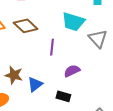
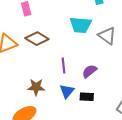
purple line: (52, 47) -> (64, 65), moved
blue triangle: (35, 84) -> (67, 91), moved

